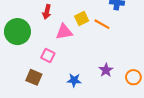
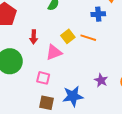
brown square: (34, 77) -> (47, 103), moved
blue star: (74, 80) -> (73, 96), size x1.5

